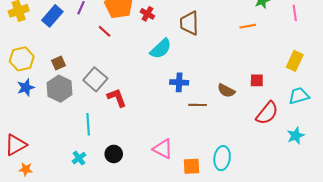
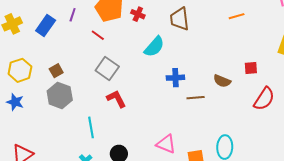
gray square: (95, 79) -> (107, 69), moved
blue star: (26, 88) -> (15, 102), moved, turned -30

